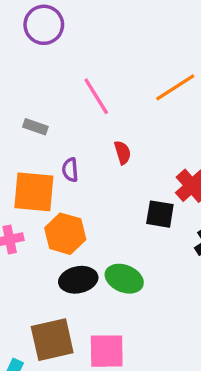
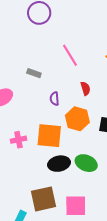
orange square: (34, 192) -> (49, 136), moved
orange hexagon: (65, 234) -> (77, 119), moved

